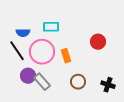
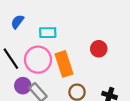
blue semicircle: (23, 33) -> (17, 22), moved, turned 128
orange rectangle: (66, 56) -> (64, 64), size x1.6

